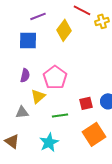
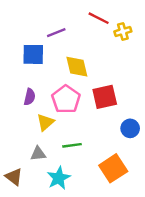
purple line: (38, 16) -> (56, 33), moved
yellow diamond: (64, 30) -> (77, 67), moved, turned -50
red square: (86, 103) -> (105, 97), moved, size x1.5
gray triangle: (22, 112) -> (38, 154), moved

